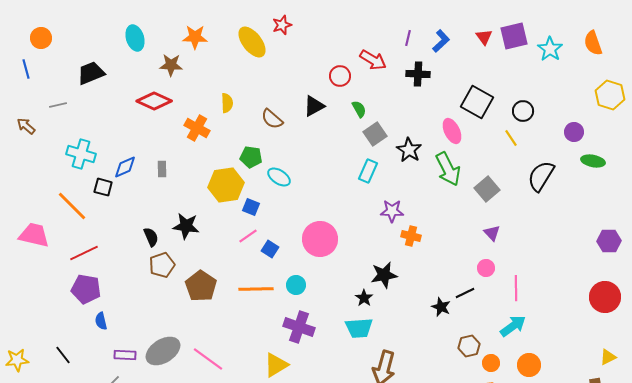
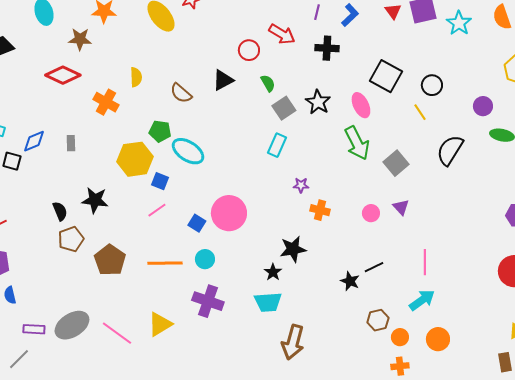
black star: (409, 150) -> (318, 102), moved
cyan ellipse: (279, 177) -> (188, 151), size x1.4
purple star: (392, 211) -> (301, 185), size x0.7
blue square: (270, 249) -> (197, 223), moved
pink circle: (486, 268) -> (371, 213), moved
yellow triangle: (276, 365) -> (160, 324), moved

